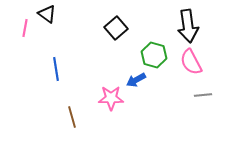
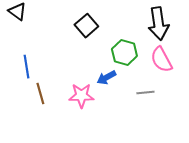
gray line: (203, 95) -> (145, 93), moved
brown line: (72, 117) -> (40, 94), moved

